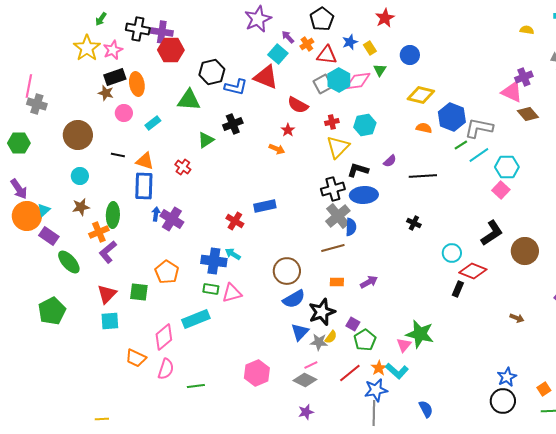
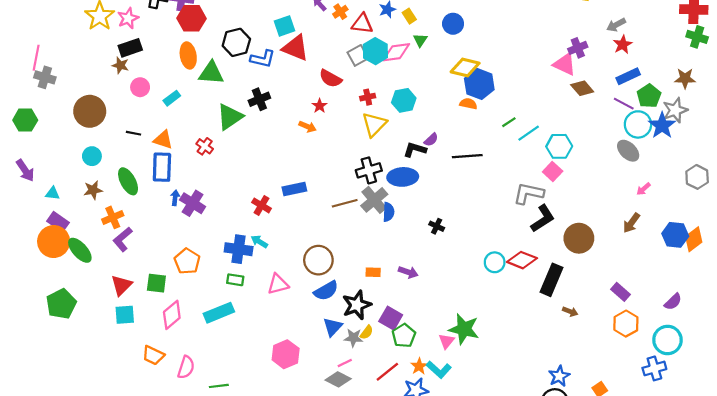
cyan square: (278, 54) -> (285, 26), moved, turned 30
orange ellipse: (137, 84) -> (188, 55), moved
blue hexagon: (452, 117) -> (479, 84), moved
gray L-shape: (479, 128) -> (529, 193), moved
green triangle: (206, 140) -> (230, 117), size x1.5
black L-shape: (358, 170) -> (415, 150), moved
cyan triangle: (44, 210) -> (53, 193), turned 48
green ellipse: (113, 215) -> (128, 181), moved, turned -30
orange circle: (27, 216) -> (54, 242), moved
black cross: (414, 223) -> (437, 226), moved
brown line: (333, 248) -> (345, 203), moved
cyan circle: (452, 253) -> (495, 262), moved
purple arrow: (369, 282) -> (408, 272), turned 48
black rectangle: (458, 289) -> (552, 280), moved, size x1.8
pink triangle: (232, 293) -> (278, 284), moved
purple square: (353, 324) -> (391, 318), size x1.5
pink diamond: (164, 337) -> (172, 315), moved
pink hexagon: (257, 373) -> (286, 354), moved

